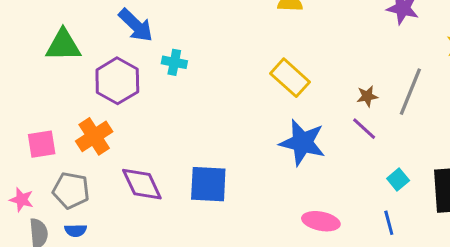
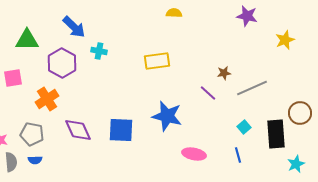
yellow rectangle: (290, 78) -> (157, 61), moved, turned -50
gray line: (410, 92) -> (252, 88), moved, turned 44
purple line: (364, 129) -> (208, 93), moved
blue star: (302, 143) -> (167, 116), moved
pink square: (42, 144) -> (13, 78), moved

